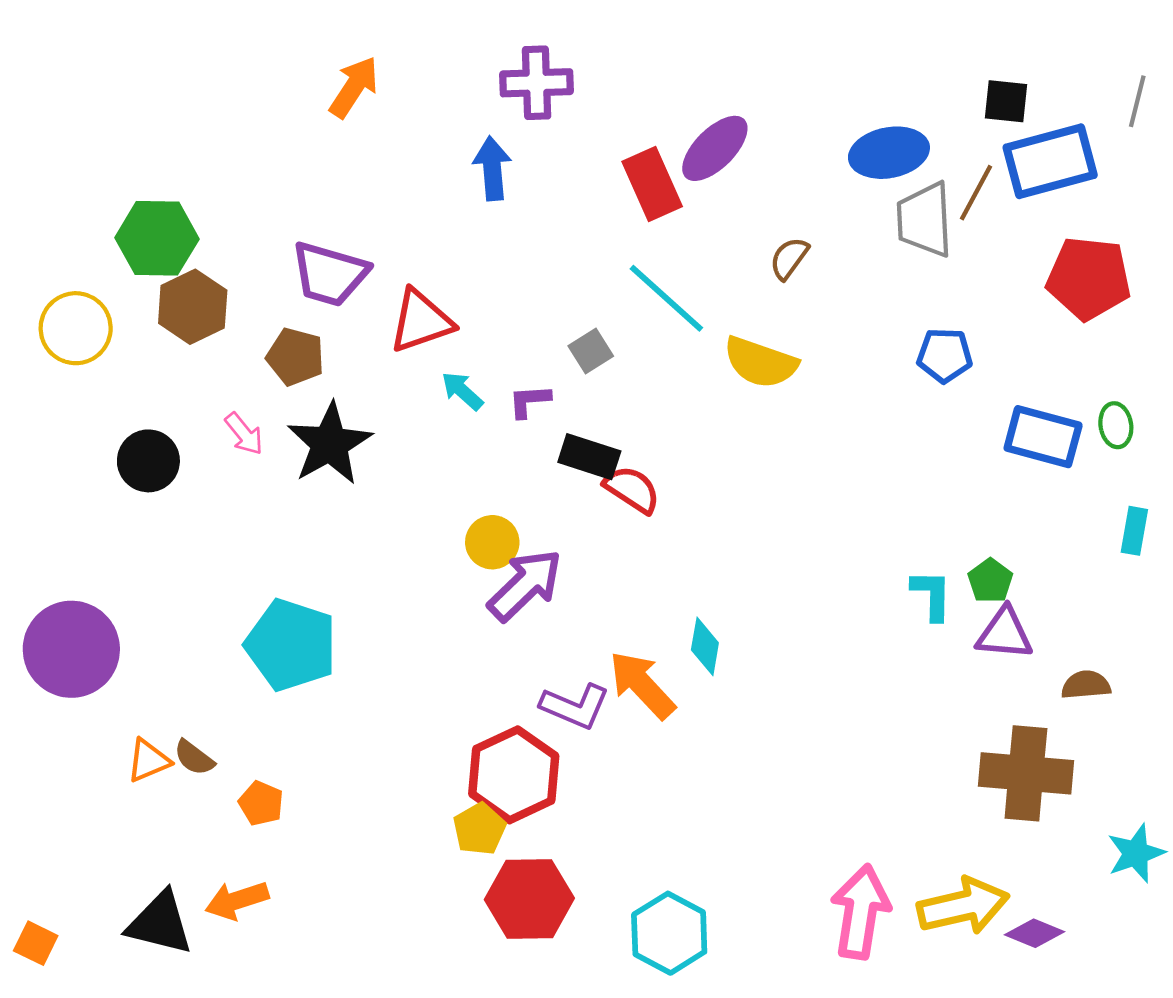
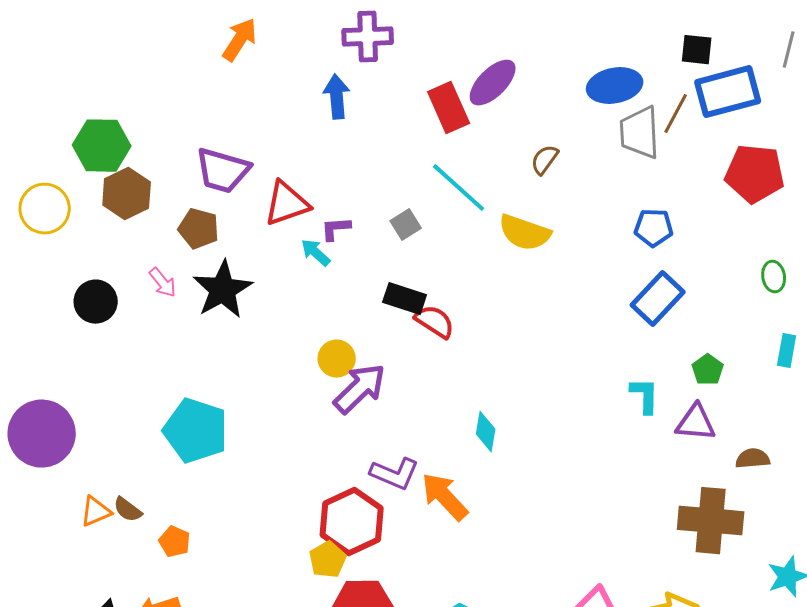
purple L-shape: (529, 401) -> (336, 229), moved
blue rectangle: (1043, 437) -> (658, 299), moved, turned -62
green pentagon: (990, 581) -> (708, 370), moved
orange arrow: (642, 685) -> (445, 497), moved

